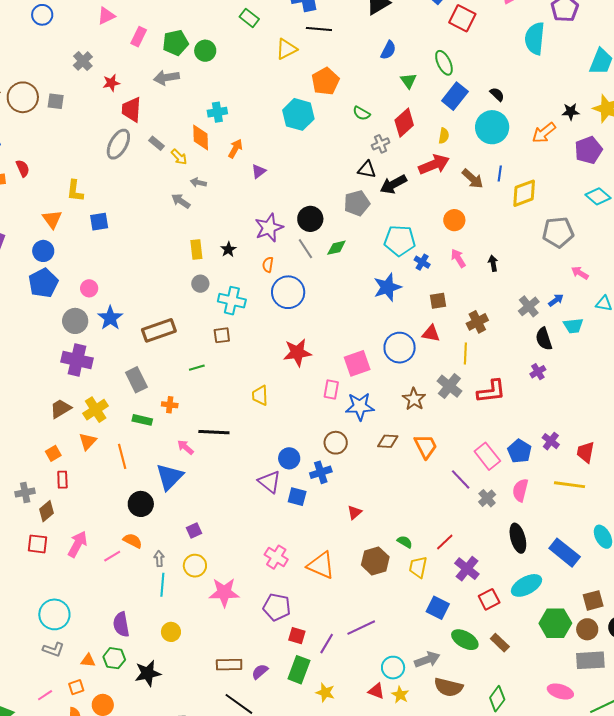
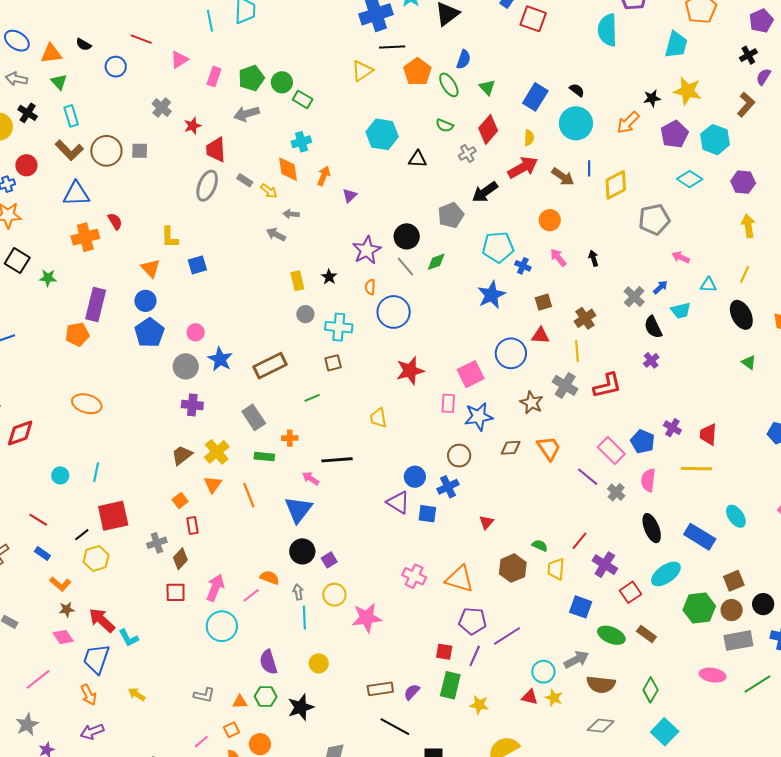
green rectangle: (249, 18) -> (303, 99), moved
green ellipse: (444, 63) -> (449, 85), moved
orange pentagon: (325, 81) -> (417, 72), moved
black triangle: (367, 170) -> (418, 159), moved
purple cross: (77, 360) -> (192, 405), size x0.7
black circle: (141, 504) -> (302, 551), moved
purple pentagon: (277, 607) -> (472, 621), moved
cyan circle: (54, 614) -> (222, 626), moved

